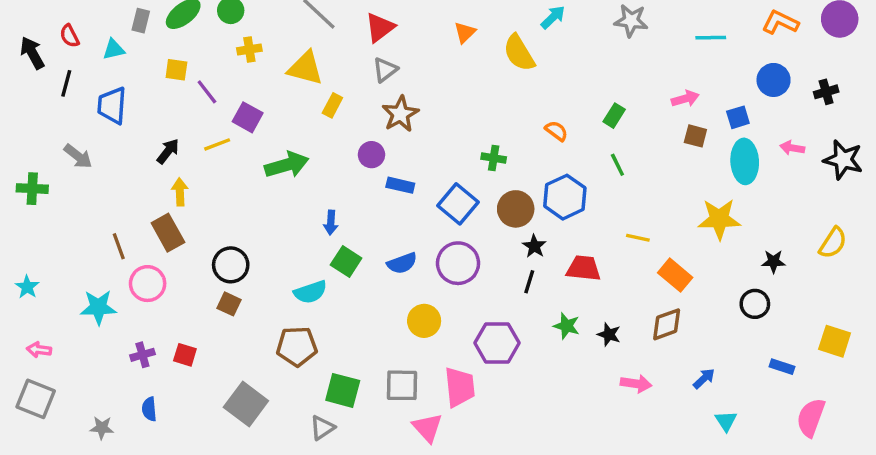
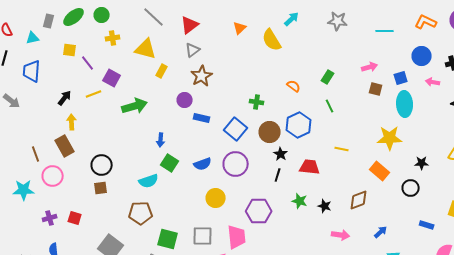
pink arrow: (792, 148) -> (433, 82), moved
orange rectangle: (675, 275) -> (380, 171), moved
brown square: (229, 304) -> (101, 188), turned -32

